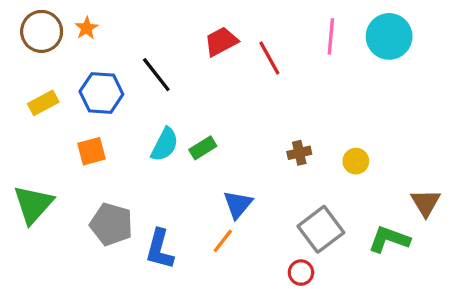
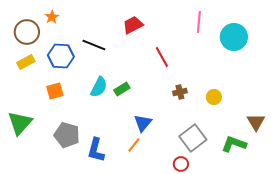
brown circle: (42, 31) -> (27, 32), moved
cyan circle: (389, 36) -> (234, 37), moved
red line: (269, 58) -> (162, 57), moved
black line: (156, 75) -> (94, 45), turned -30

